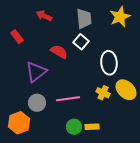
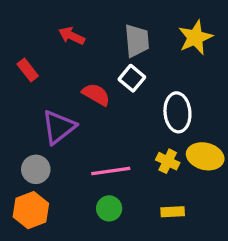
yellow ellipse: (126, 90) -> (205, 156), turned -30
gray circle: (37, 103) -> (36, 169), moved
green circle: (74, 127) -> (109, 208), moved
yellow rectangle: (92, 127) -> (173, 212), moved

